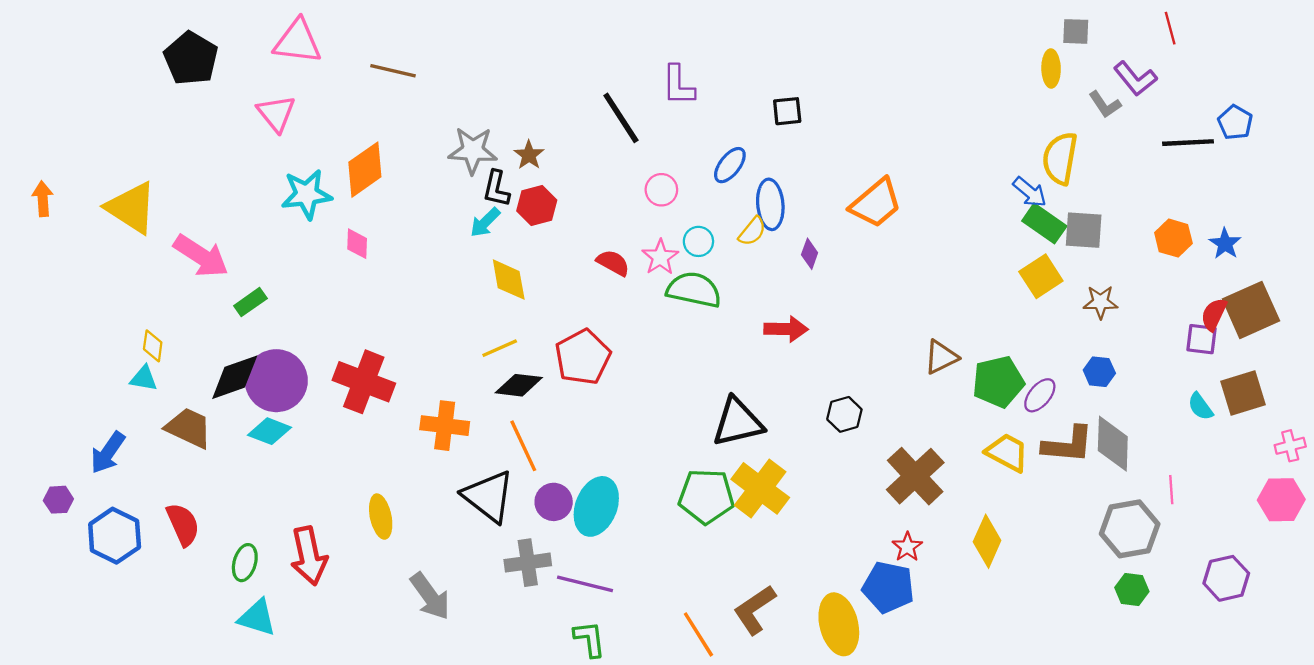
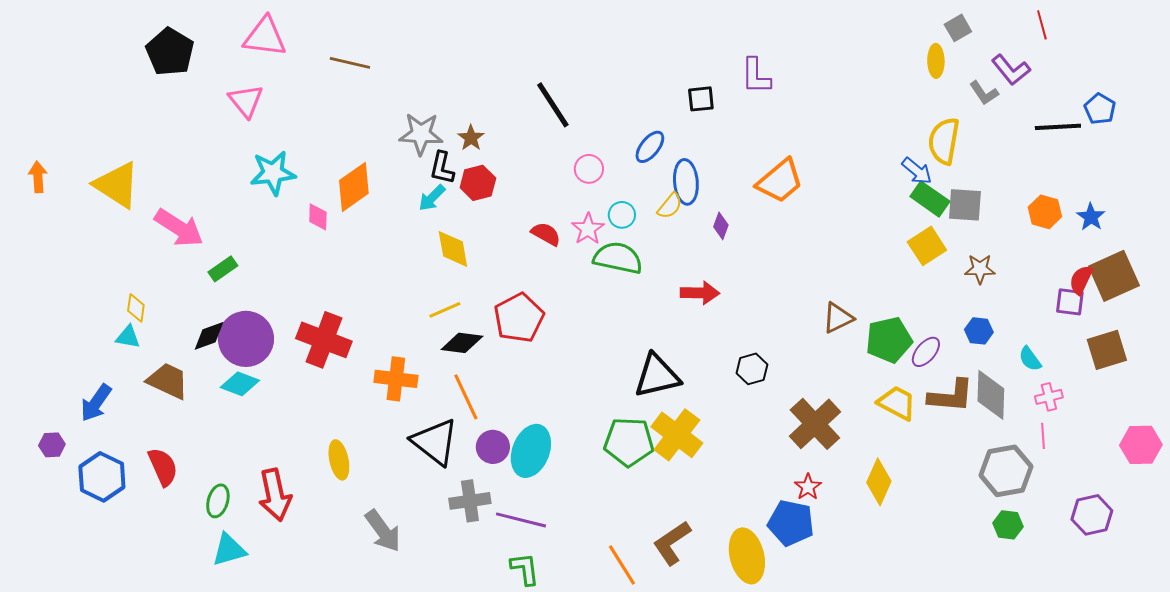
gray square: (1076, 31) -> (958, 28), turned -32
purple L-shape: (678, 85) -> (756, 76), moved
orange diamond: (365, 170) -> (354, 187), moved
black diamond: (235, 377) -> (209, 336), size x0.7
cyan semicircle: (1200, 406) -> (1030, 359), moved
pink cross: (1290, 446) -> (1049, 397), moved
cyan triangle: (257, 618) -> (229, 550), turned -33

